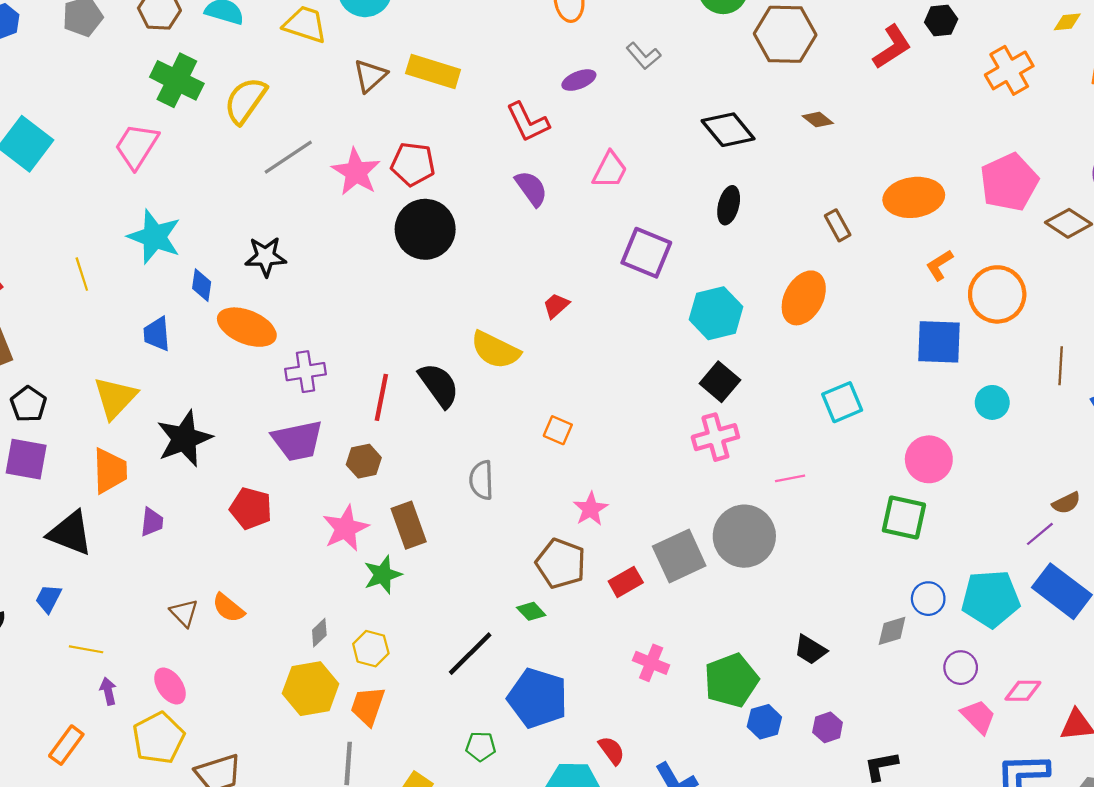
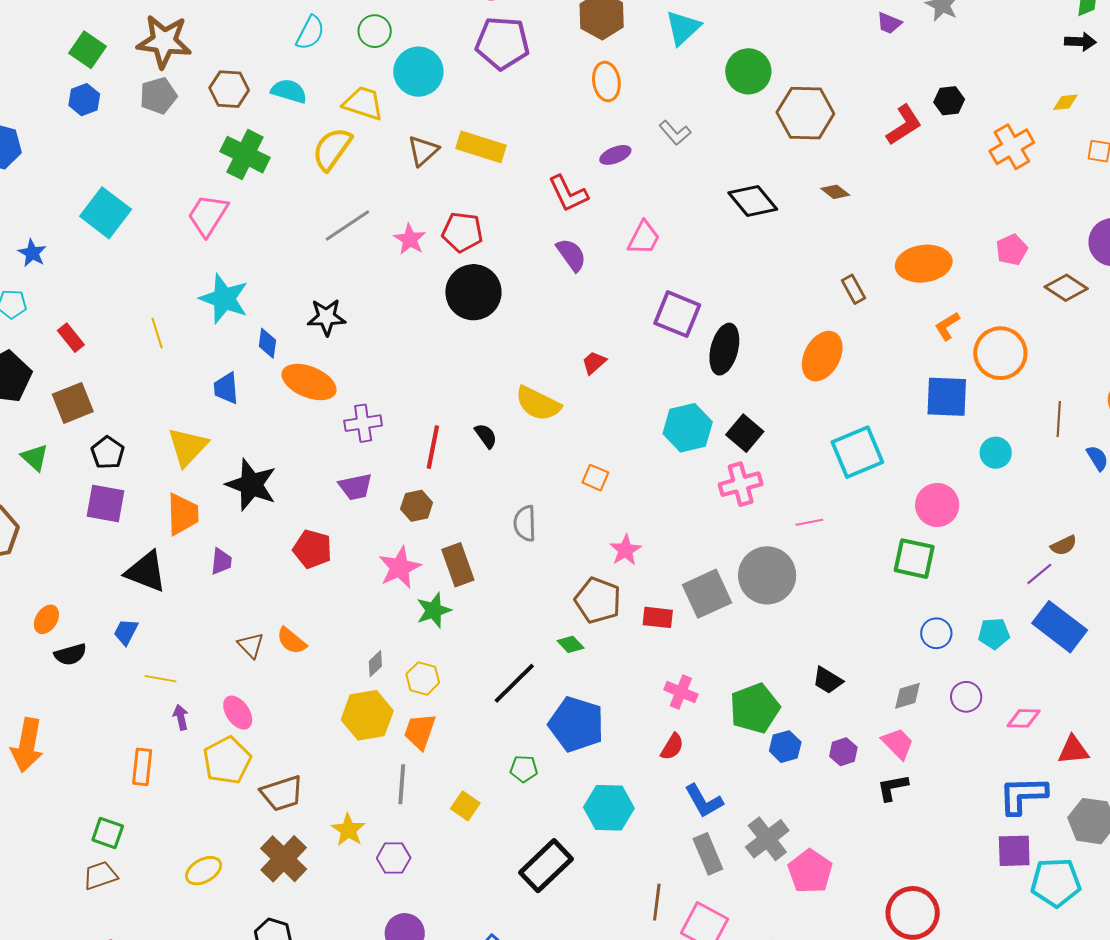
yellow semicircle: (245, 101) -> (332, 149), moved
pink star: (356, 172) -> (410, 239), size x0.7
pink pentagon: (1009, 182) -> (1012, 250), size x0.6
black ellipse: (729, 205) -> (724, 349), moved, size x1.4
cyan hexagon: (716, 313) -> (688, 428), moved
black semicircle: (439, 385) -> (486, 436), size x0.6
cyan square: (842, 402) -> (857, 452), size x1.4
black star: (184, 439) -> (251, 485), turned -30
purple trapezoid: (297, 441) -> (355, 487), size x0.7
red rectangle: (626, 582) -> (658, 617), turned 36
cyan pentagon: (991, 599) -> (994, 634), size x0.6
gray diamond: (892, 631) -> (907, 696), moved
pink trapezoid: (978, 717) -> (898, 743), moved
orange rectangle: (66, 745) -> (142, 767), turned -30
red semicircle: (612, 750) -> (672, 747), moved, turned 68

